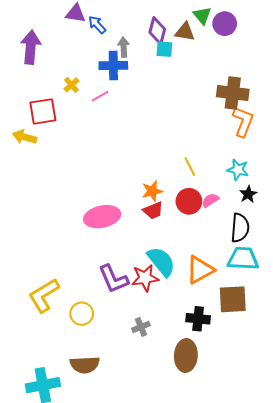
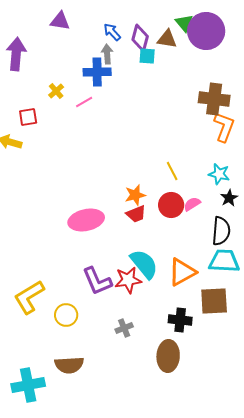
purple circle: (225, 24) -> (206, 31), size x1.6
blue arrow: (97, 25) -> (112, 32), moved
red square: (43, 111) -> (28, 117), size x0.7

